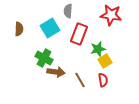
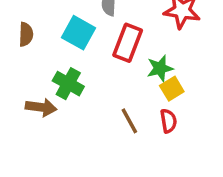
cyan square: (50, 28) -> (78, 33), turned -30
brown arrow: (56, 72) -> (41, 107), moved

